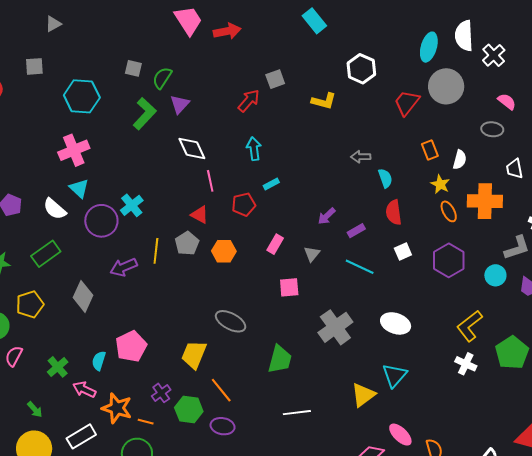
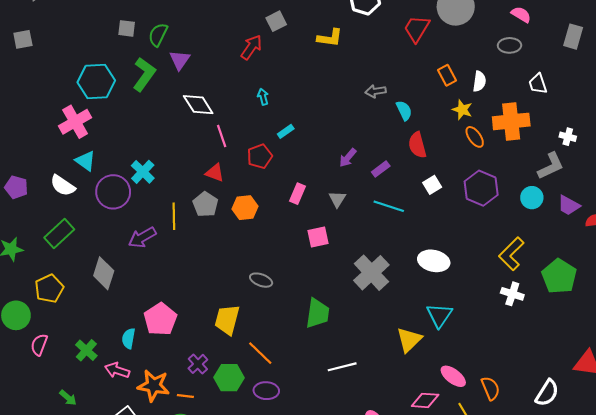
cyan hexagon: (82, 96) -> (96, 81), moved
cyan arrow: (254, 149) -> (263, 97), size x0.7
gray ellipse: (231, 321) -> (261, 280), size x0.7

